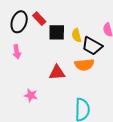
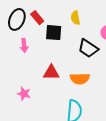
yellow semicircle: (77, 35) -> (75, 18), moved
pink arrow: (17, 52) -> (24, 45), moved
orange semicircle: (84, 65) -> (80, 79), moved

